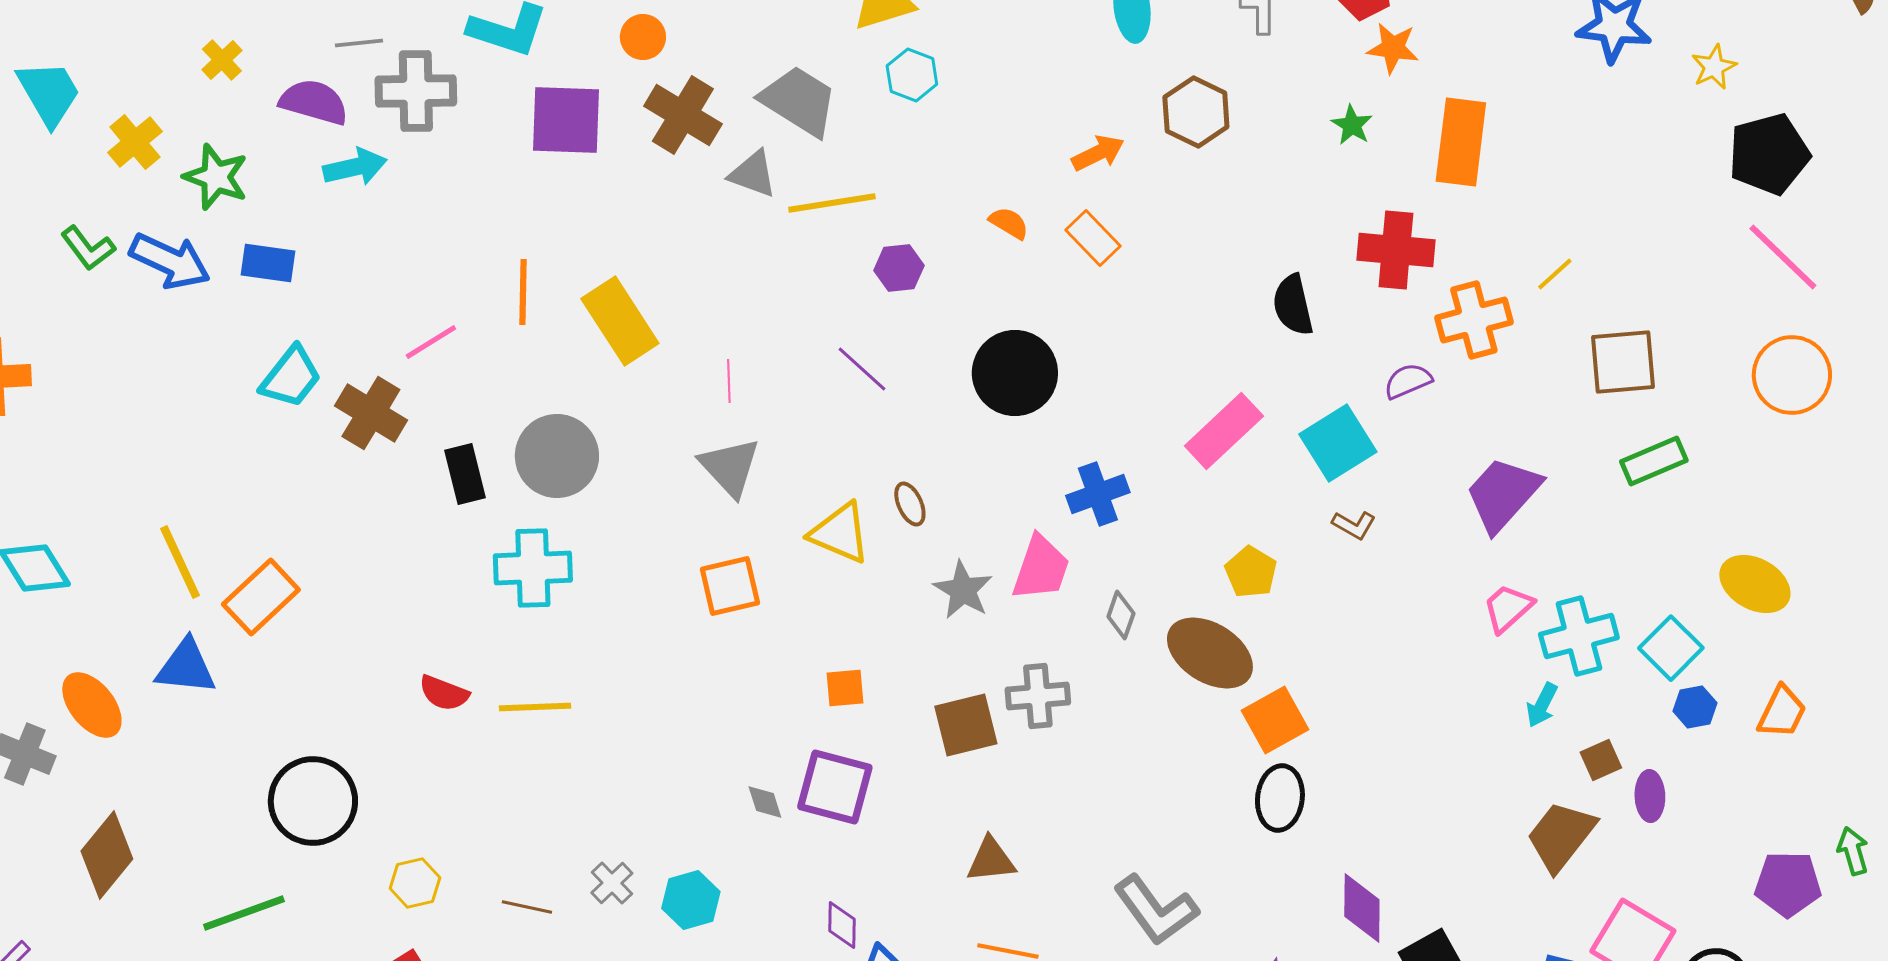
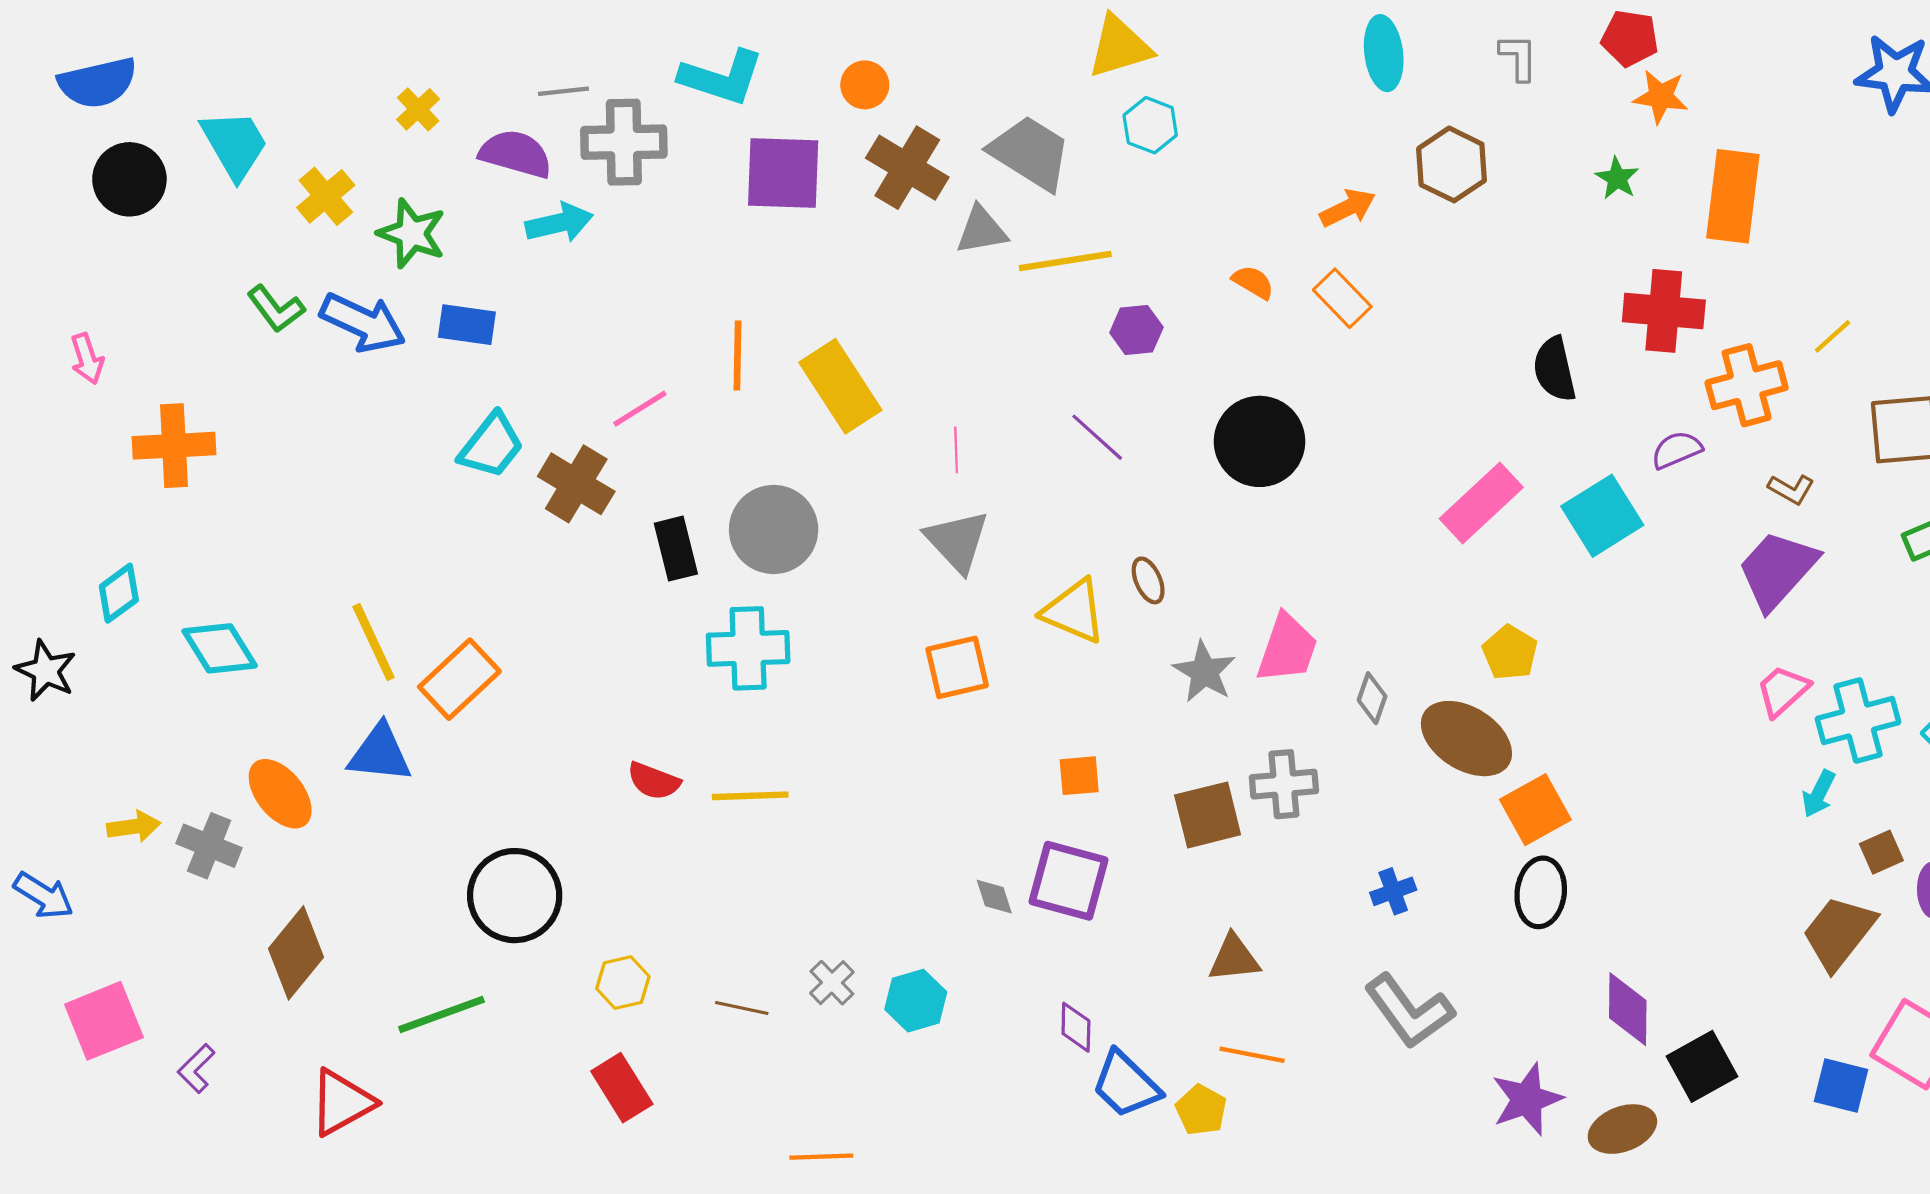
gray triangle: (753, 174) -> (982, 230), turned -30
blue cross: (1098, 494) -> (1393, 891), moved, size x0.7
brown L-shape: (1354, 525) -> (1791, 489), moved

